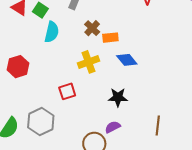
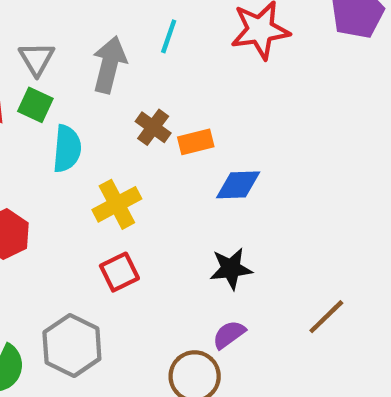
blue diamond: (127, 60) -> (238, 185), turned -45
yellow cross: (89, 62) -> (117, 204), moved
brown line: (158, 125) -> (326, 317), turned 48

